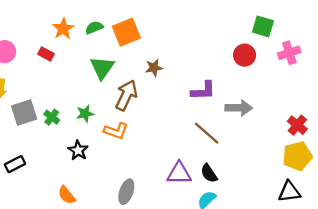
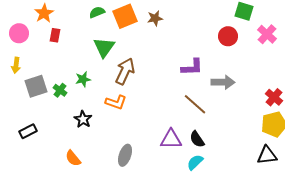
orange star: (63, 29) -> (44, 13), moved
pink cross: (289, 53) -> (267, 34), turned -30
red rectangle: (46, 54) -> (55, 35), turned 72
brown star: (154, 68) -> (155, 18), moved
green star: (85, 114) -> (83, 79), moved

